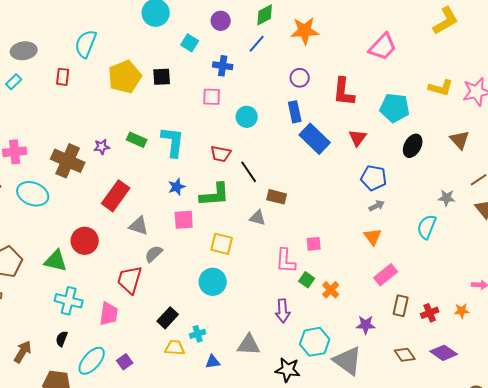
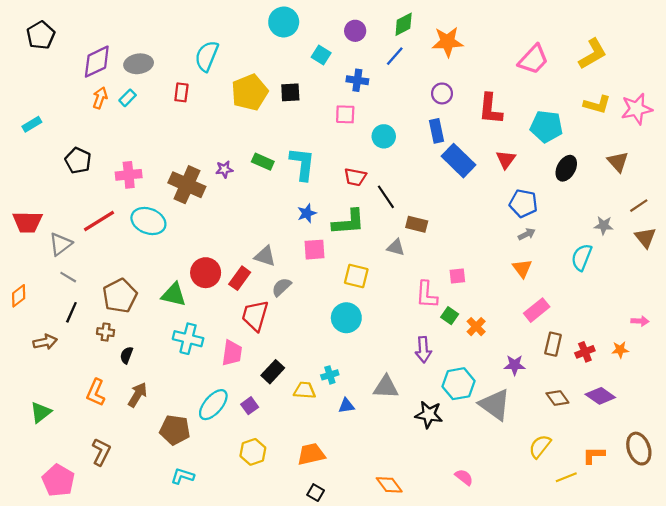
yellow L-shape: (446, 21) -> (593, 54), moved
red rectangle: (116, 196) -> (240, 278), moved, size x0.7
black rectangle: (168, 318) -> (273, 372), moved
black semicircle: (62, 339) -> (126, 355), moved

